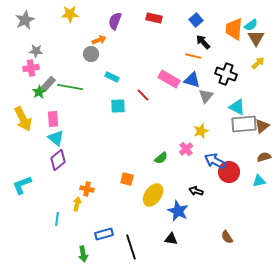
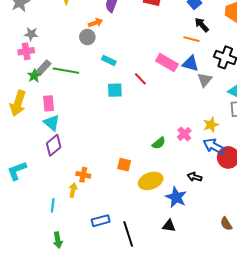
yellow arrow: (23, 119) -> (18, 103), turned 45
yellow star: (201, 131) -> (211, 125), moved
yellow ellipse: (153, 195) -> (151, 181), turned 35
green arrow: (83, 254) -> (58, 240), moved

